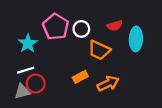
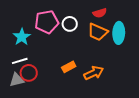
red semicircle: (115, 26) -> (100, 13), moved
pink pentagon: (56, 27) -> (47, 22), turned 30
orange trapezoid: (99, 50) -> (98, 32), moved

